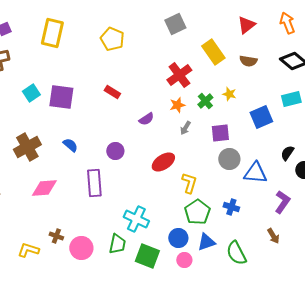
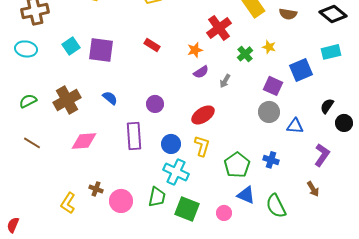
orange star: (177, 105) -> (195, 50), moved
purple semicircle: (146, 119) -> (201, 72), moved
purple square: (220, 133) -> (273, 86), moved, turned 30
blue triangle: (255, 173) -> (295, 126), size x0.7
yellow L-shape: (189, 183) -> (202, 146), moved
blue circle: (178, 238) -> (171, 144), moved
blue triangle: (206, 242) -> (246, 195), turned 42
yellow L-shape: (28, 250) -> (68, 203), turned -75

